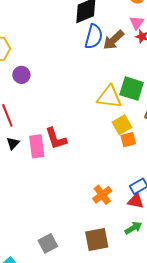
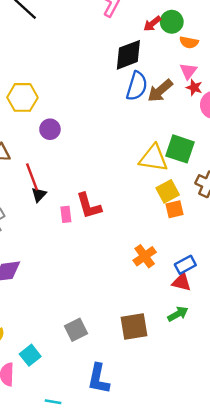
black triangle: (13, 143) -> (39, 195), moved
pink rectangle: (37, 146) -> (66, 214), size x0.6
orange cross: (102, 195) -> (145, 256), moved

